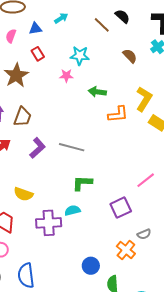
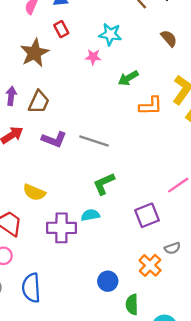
green arrow: (97, 92) -> (128, 78), turned -42
purple L-shape: (37, 148) -> (54, 139), turned 60
green L-shape: (82, 183) -> (104, 184), turned -30

